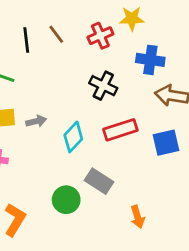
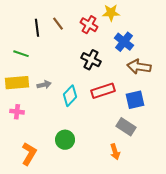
red cross: (100, 36) -> (89, 25), turned -36
blue cross: (150, 60) -> (124, 42), turned 30
gray rectangle: (99, 181) -> (126, 127), moved

